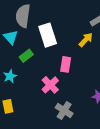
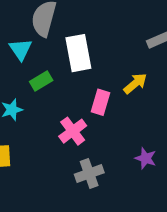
yellow arrow: (86, 40) -> (135, 83), moved
gray cross: (64, 111) -> (89, 173), turned 30

